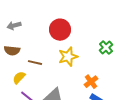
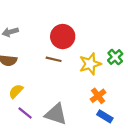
yellow star: (68, 57) -> (90, 64), moved
brown line: (35, 63) -> (54, 59), moved

